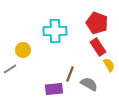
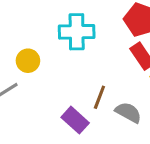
purple rectangle: (54, 89) -> (75, 120), turned 48

